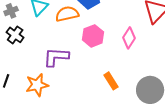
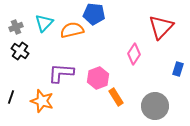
pink hexagon: (93, 36) -> (98, 78), moved
orange star: (37, 85) -> (42, 101), turned 30

